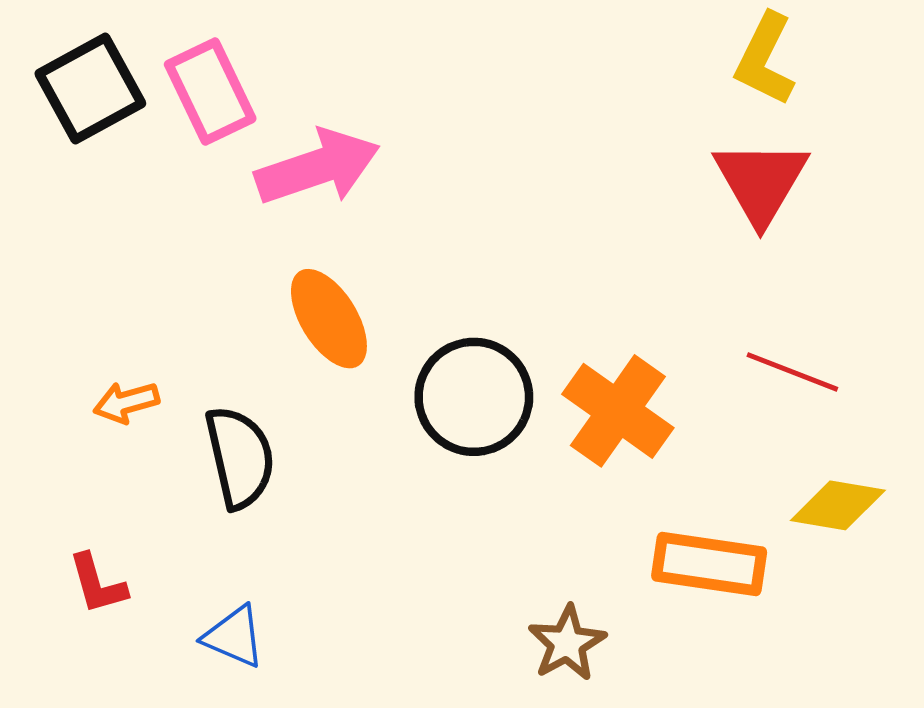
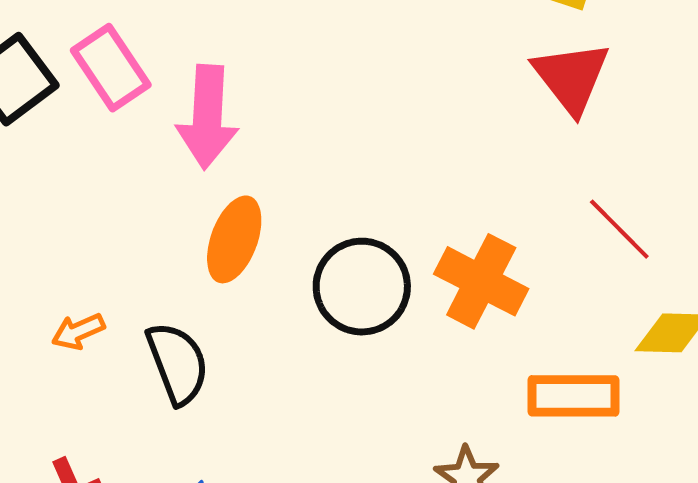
pink arrow: (318, 167) -> (207, 117), turned 120
orange ellipse: (329, 319) -> (234, 239), turned 60
red line: (792, 372) -> (619, 229), turned 32

